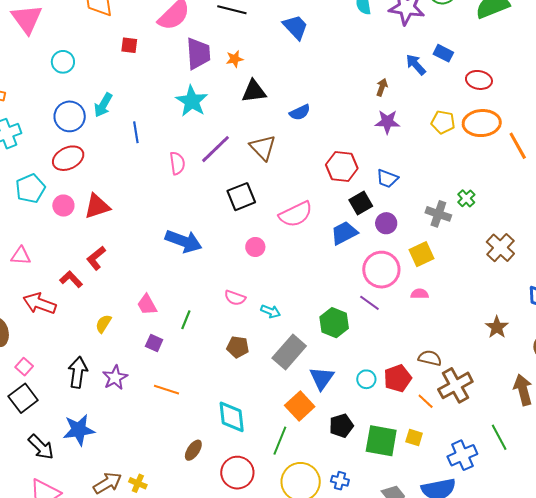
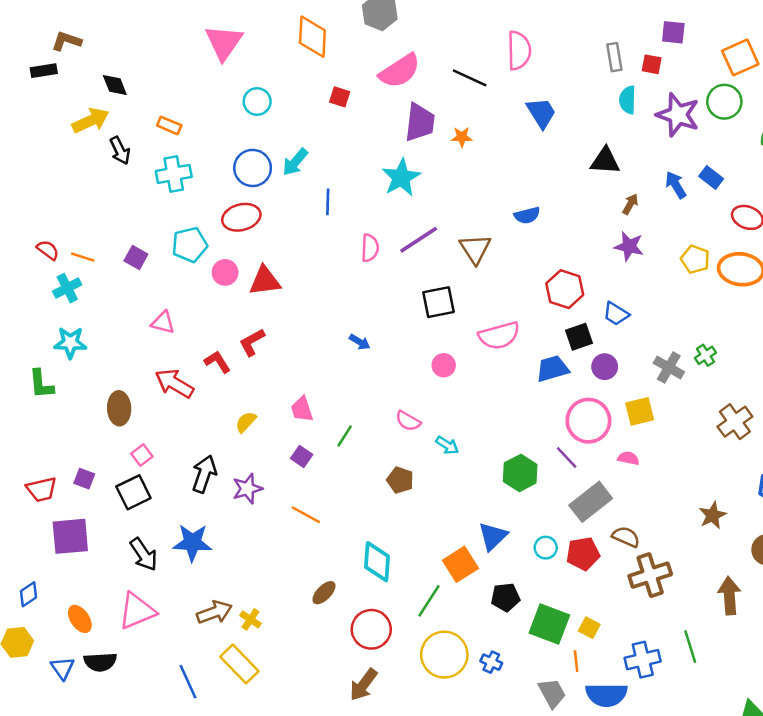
black triangle: (254, 91) -> (605, 161), moved
blue arrow: (184, 241) -> (360, 342), size x0.5
gray rectangle: (289, 352) -> (591, 502), moved
orange line: (426, 401) -> (576, 661), moved, turned 30

